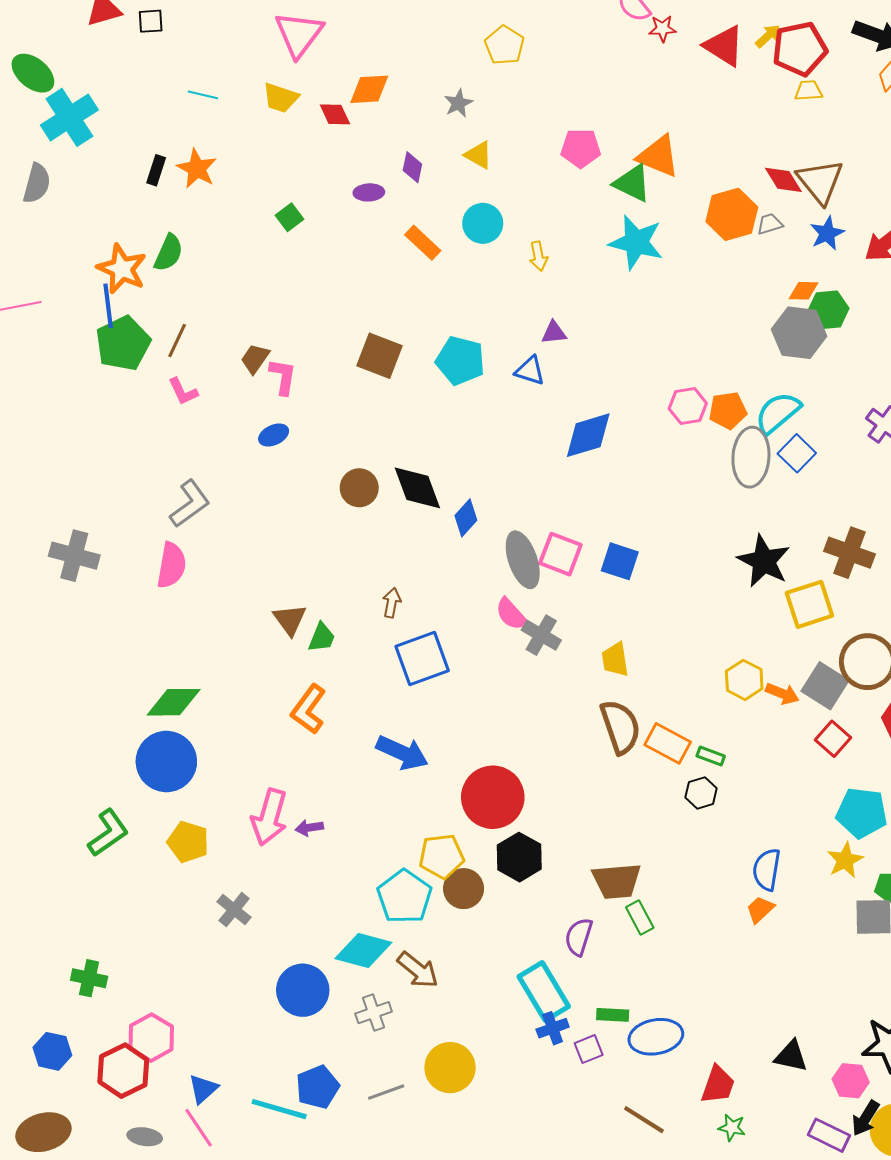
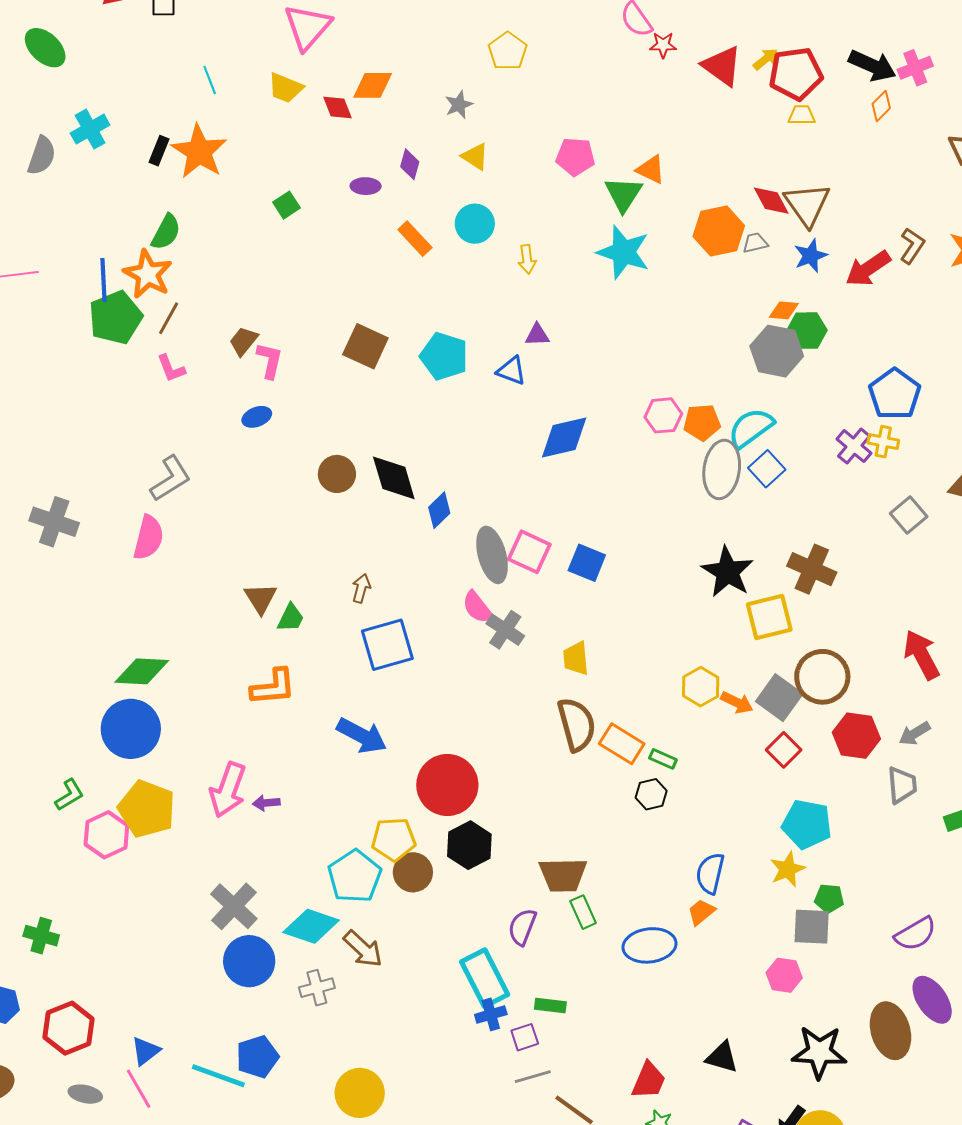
cyan line: (203, 95) -> (210, 80), turned 52
cyan cross: (69, 117) -> (90, 129), moved, size x0.7
orange triangle: (658, 156) -> (651, 169), size x0.7
orange star: (197, 169) -> (199, 152), size x1.4
green triangle: (632, 183) -> (623, 194), turned 33
orange star: (122, 269) -> (148, 274), moved
orange L-shape: (309, 709) -> (273, 687), turned -135
green L-shape: (108, 833) -> (69, 795), size x0.7
yellow pentagon: (188, 842) -> (147, 809), size x1.4
gray cross: (234, 910) -> (234, 906), moved, size x1.4
blue ellipse: (656, 1037) -> (649, 945), moved
pink hexagon: (151, 1038) -> (106, 835), moved
yellow circle: (450, 1068) -> (360, 1093), moved
pink hexagon: (851, 1081) -> (784, 975), moved
gray line: (386, 1092) -> (533, 1077), moved

